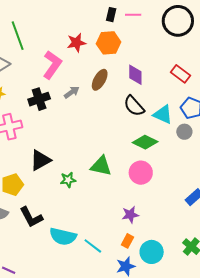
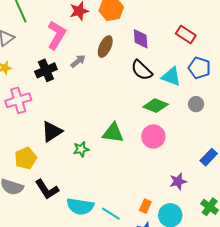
gray circle: (184, 132) -> (196, 104), moved
purple star: (130, 215) -> (178, 181), moved

